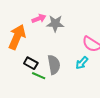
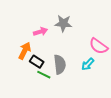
pink arrow: (39, 19) -> (40, 32), moved
orange arrow: (17, 37) -> (25, 51), moved, size x0.7

